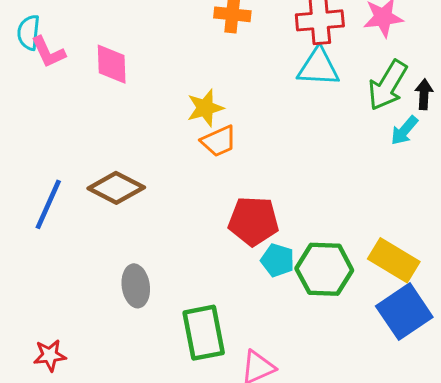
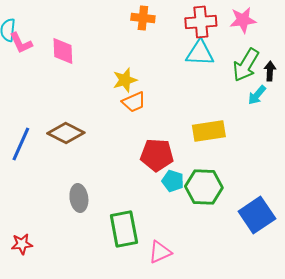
yellow rectangle: (394, 260) -> (209, 131), moved, turned -40

